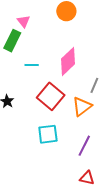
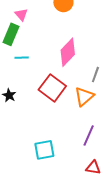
cyan line: (32, 65) -> (22, 58), moved
cyan square: (48, 134) -> (44, 150), moved

